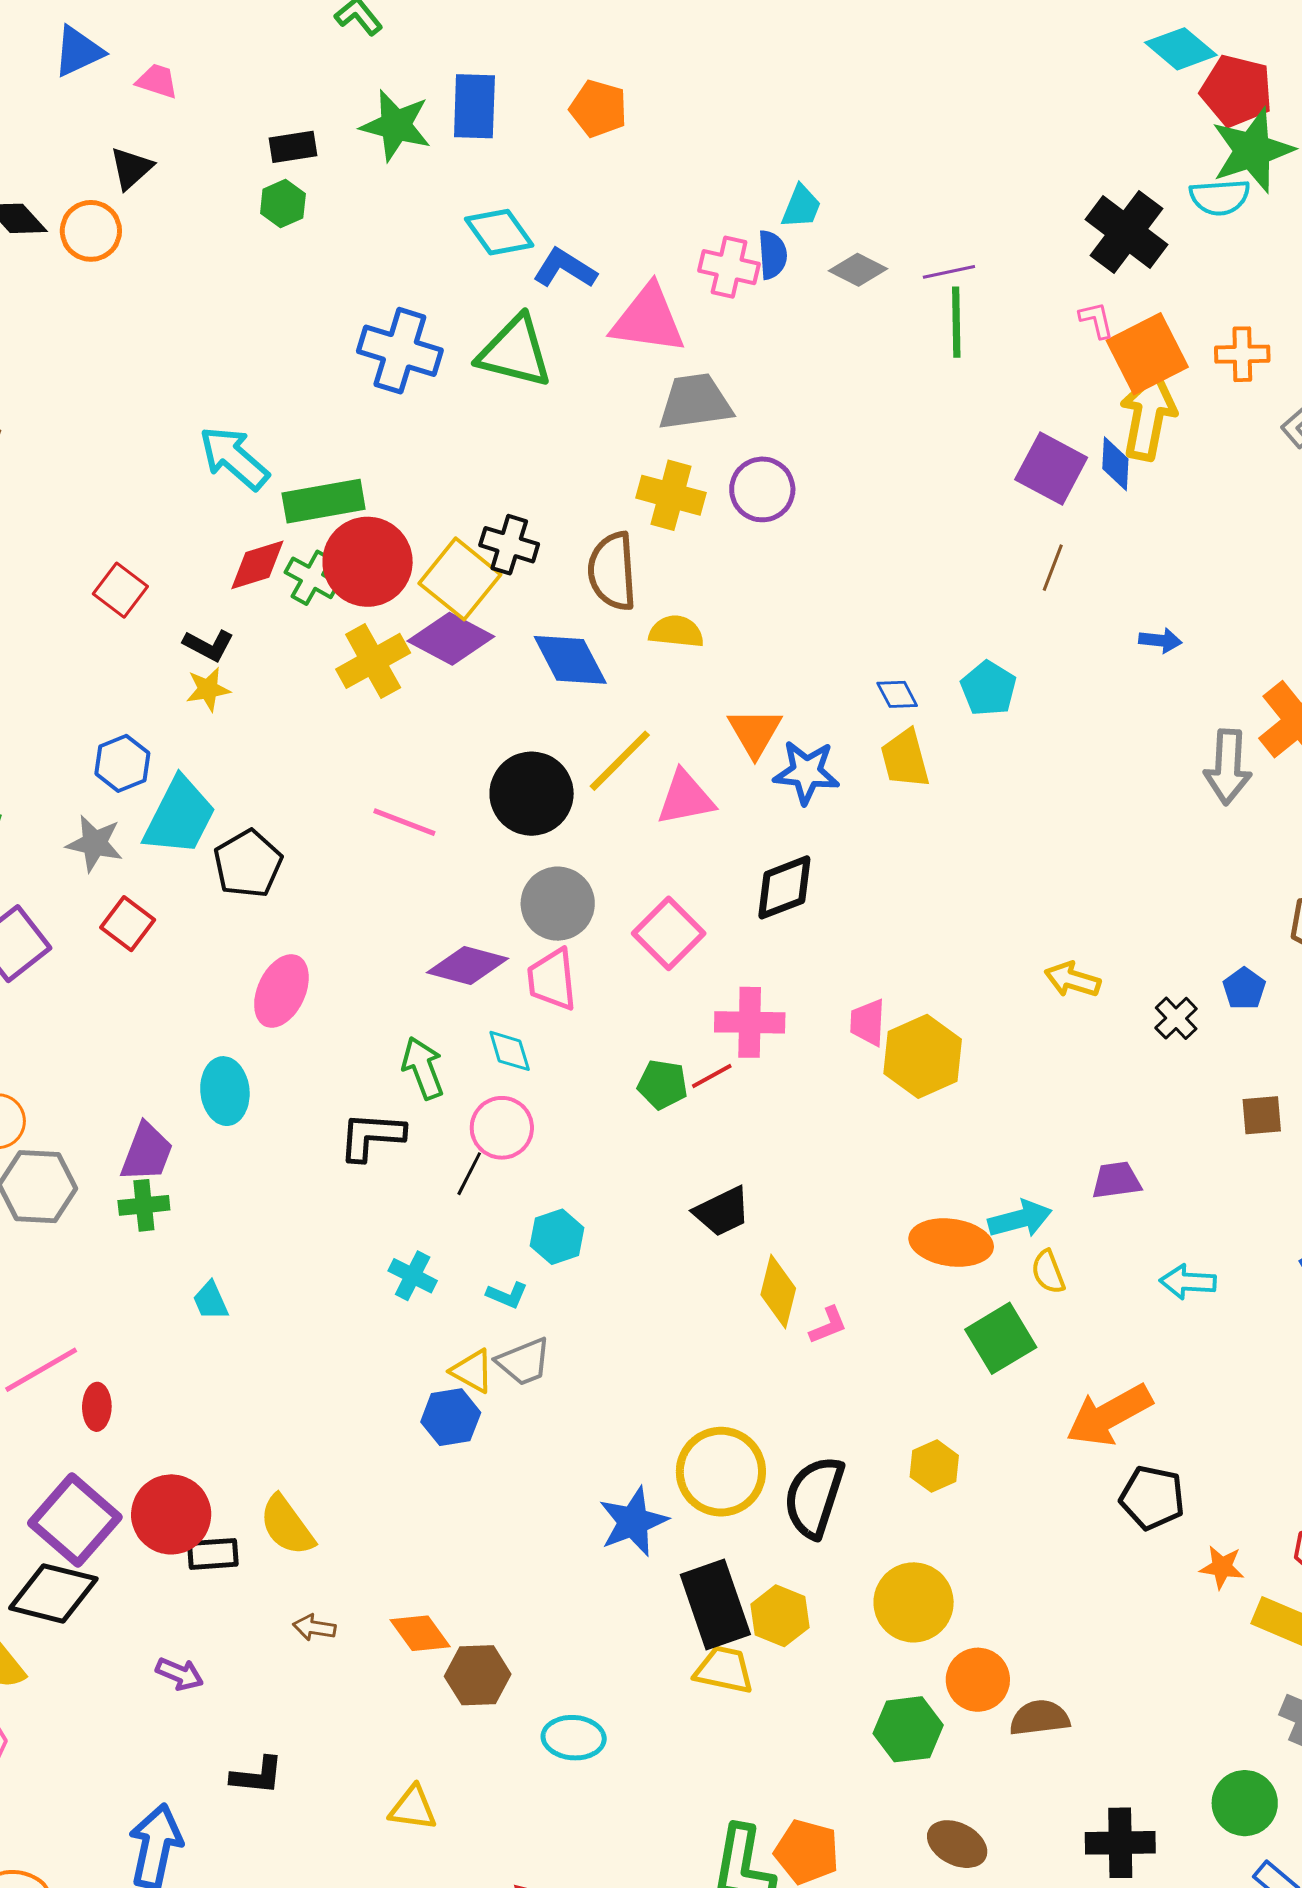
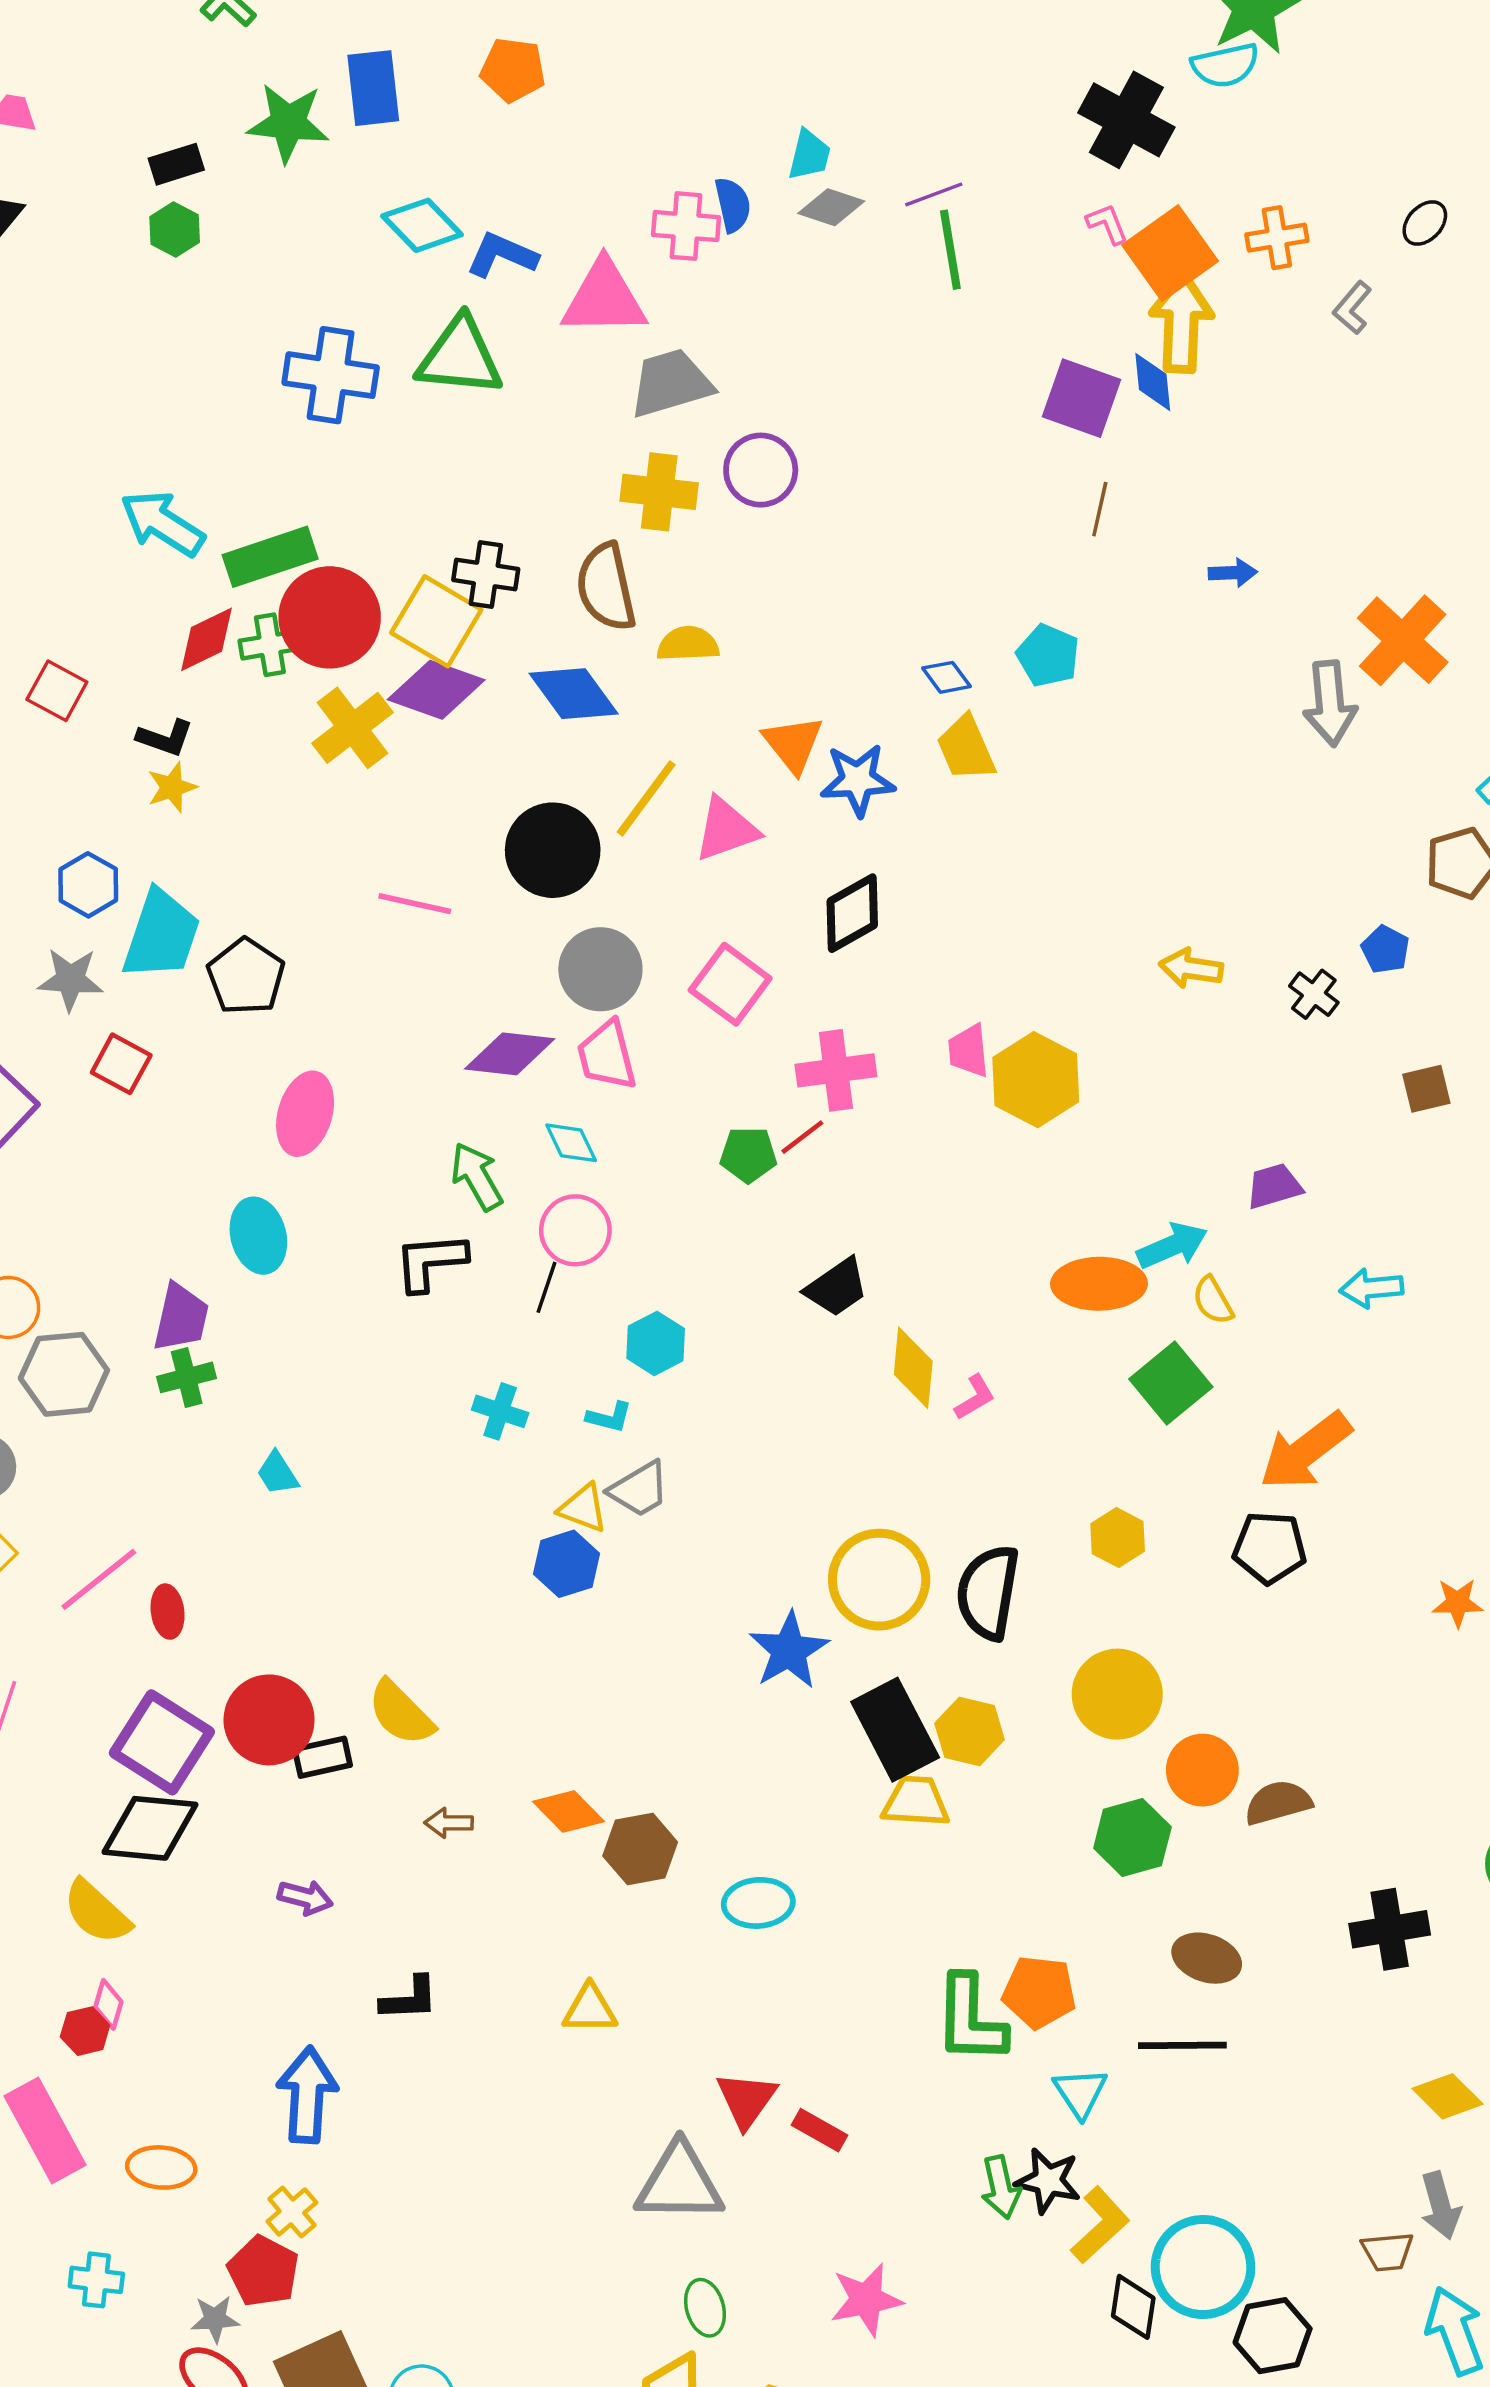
cyan trapezoid: (801, 207) -> (809, 155), moved
green cross: (312, 578) -> (270, 645), turned -30
black pentagon: (1152, 1498) -> (1270, 1548), moved

